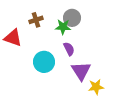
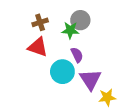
red triangle: (13, 38) -> (38, 47), moved
cyan circle: (44, 62) -> (62, 72), moved

